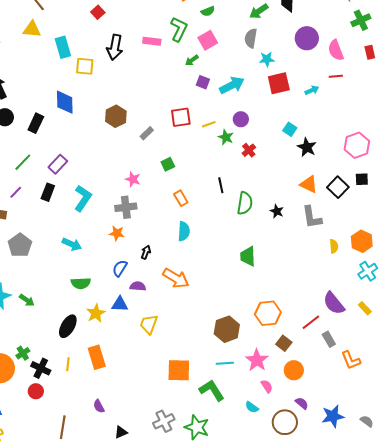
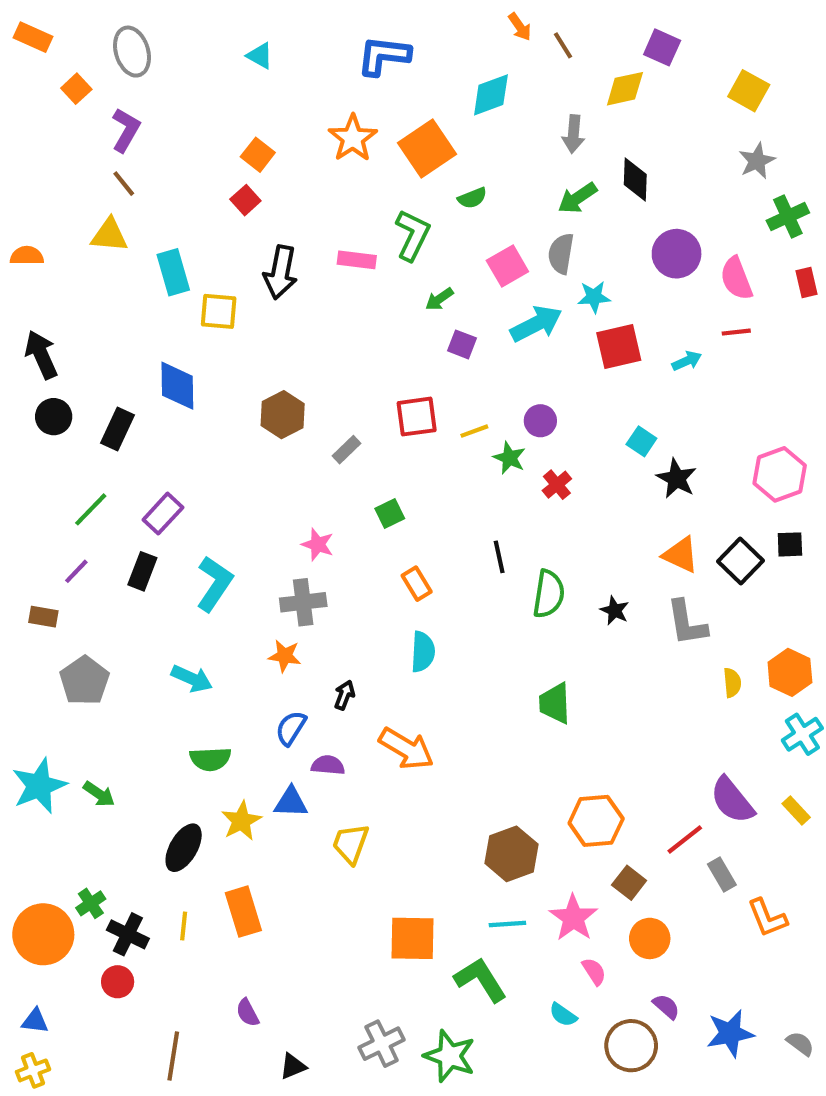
pink square: (208, 40) -> (507, 266), moved
cyan arrow: (232, 85) -> (536, 324), moved

